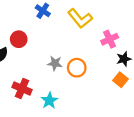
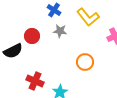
gray star: (55, 63) -> (60, 31), moved

